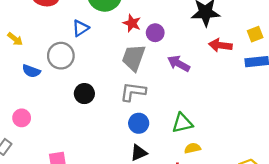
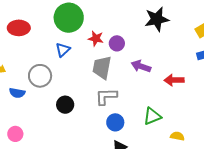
blue triangle: (80, 28) -> (63, 50), moved
red arrow: (220, 45) -> (174, 80), moved
yellow semicircle: (193, 148) -> (177, 136), moved, turned 32

